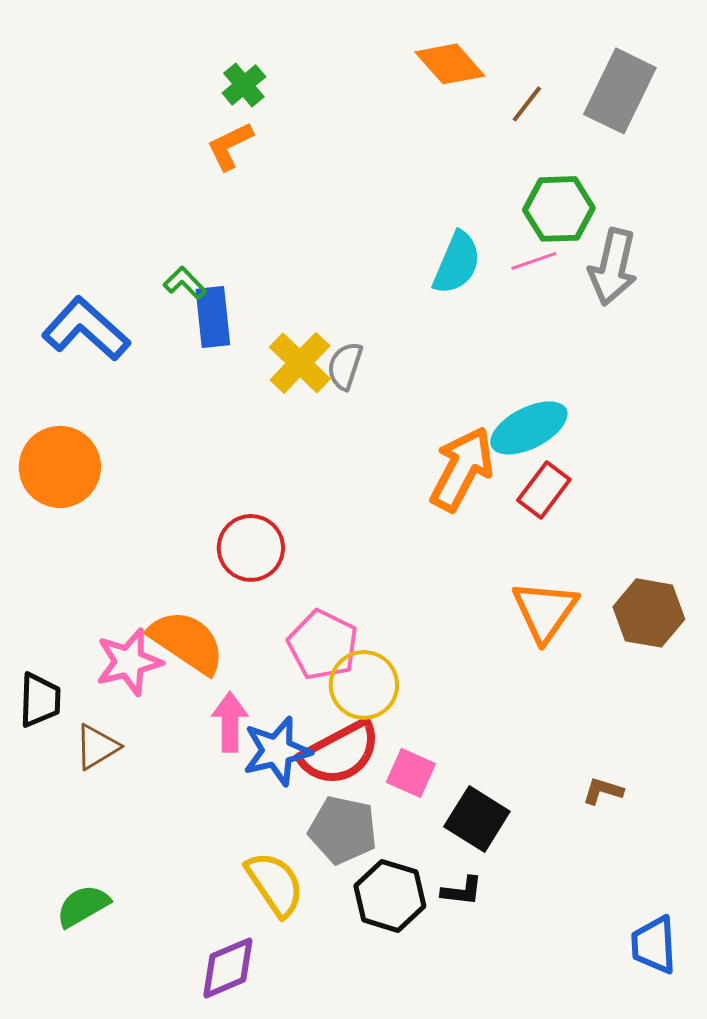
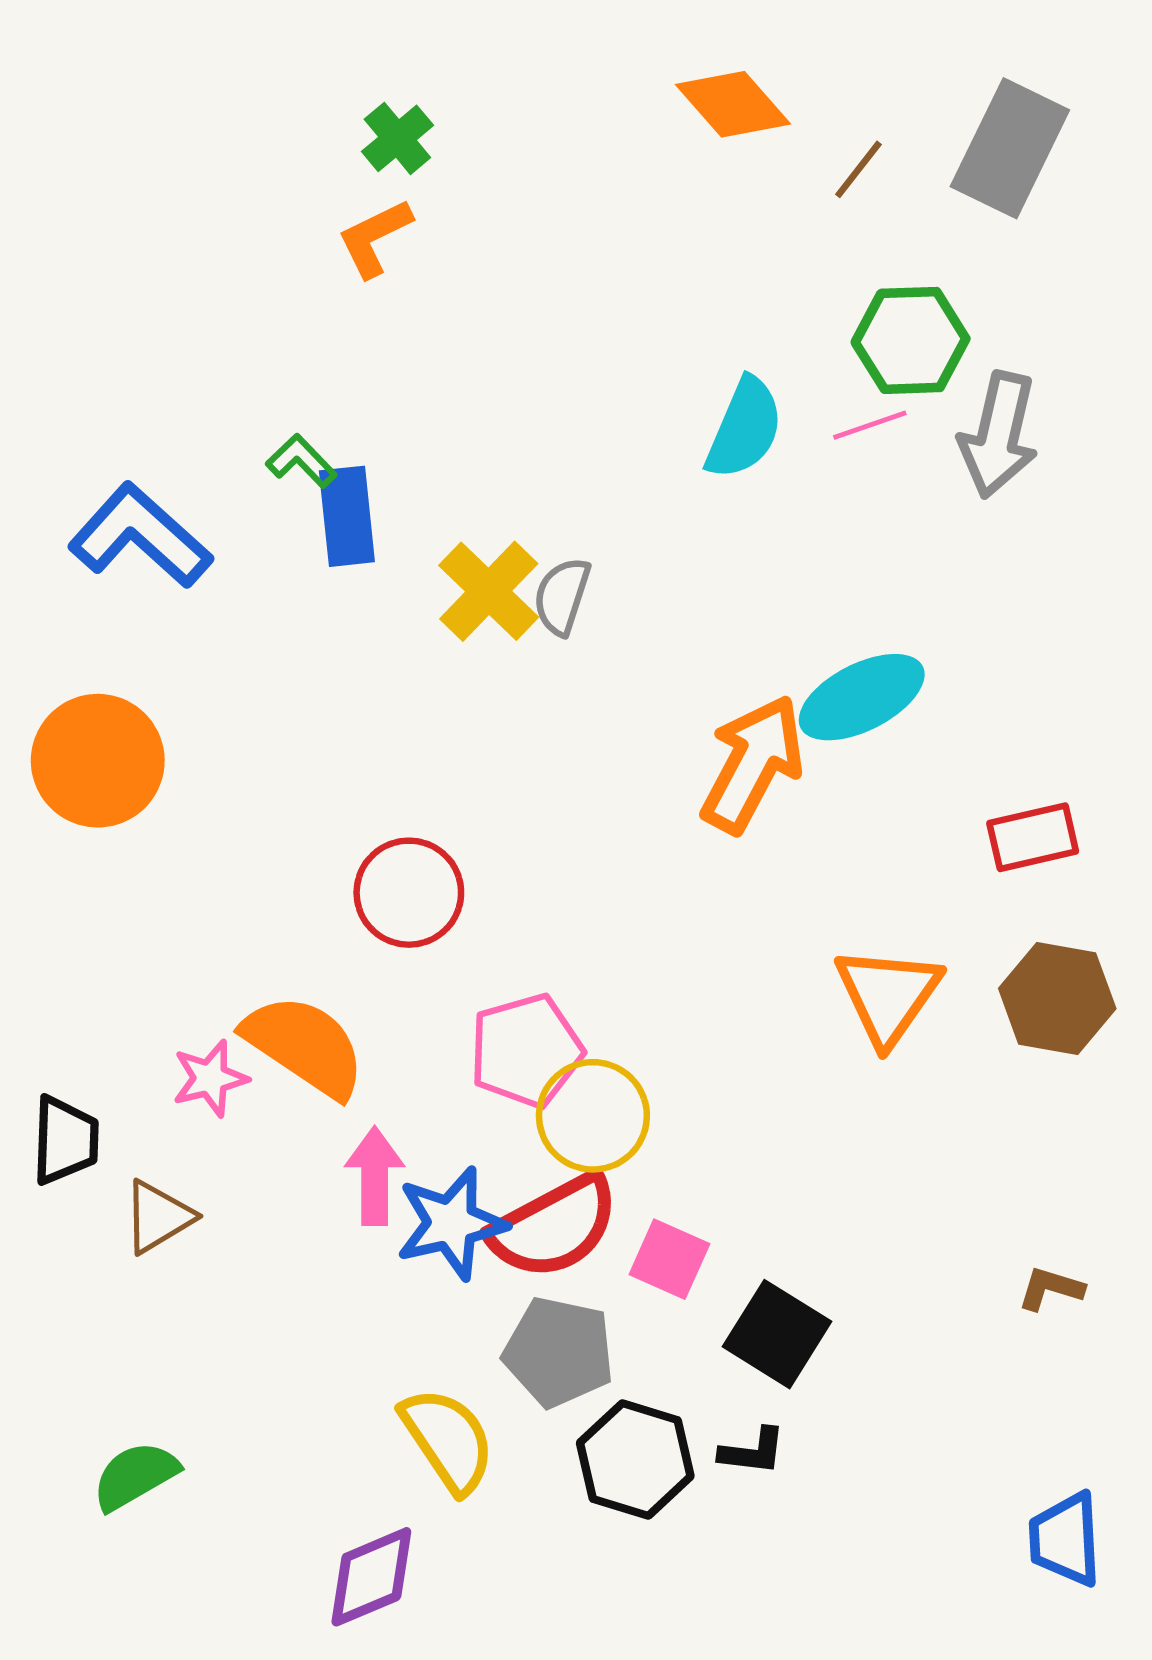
red rectangle: (544, 490) -> (1033, 837), moved, turned 40
pink pentagon: (323, 645) -> (526, 1051), turned 30
pink star: (129, 662) -> (210, 1078), size x0.7
brown L-shape: (603, 791) -> (1051, 1288), moved

